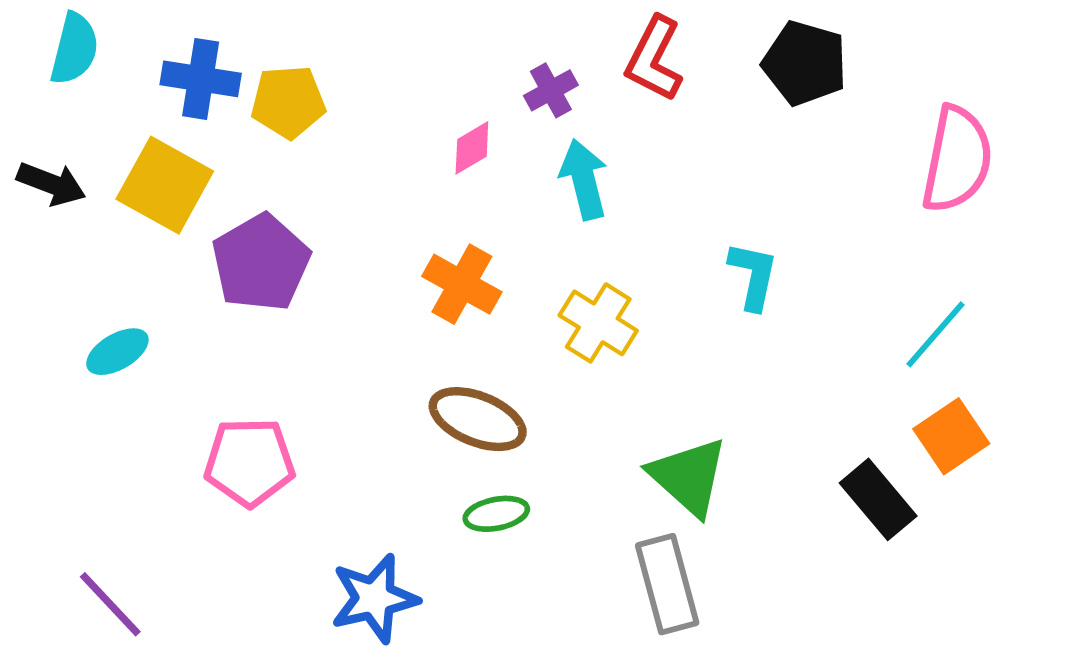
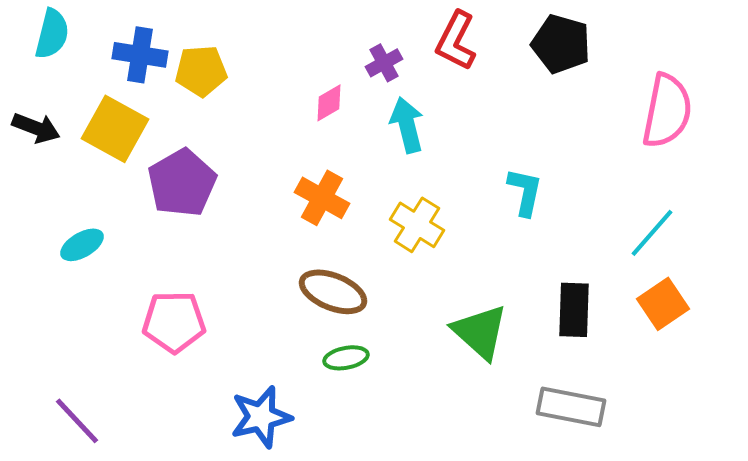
black rectangle: (878, 499) -> (574, 310), moved, turned 42
gray rectangle: (667, 584) -> (571, 407), moved, turned -64

